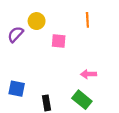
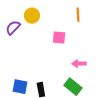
pink square: (59, 41) -> (59, 38), moved
blue square: (17, 89) -> (20, 87), moved

